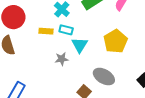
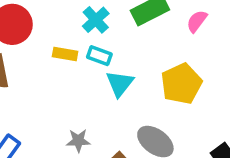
gray star: (62, 59) -> (78, 141), moved

